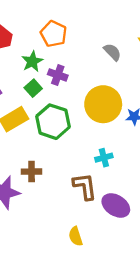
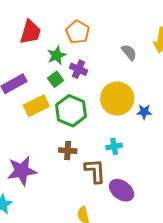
brown cross: (32, 172) -> (68, 151), moved

